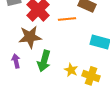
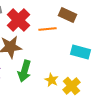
yellow cross: (91, 76) -> (71, 86), turned 30

